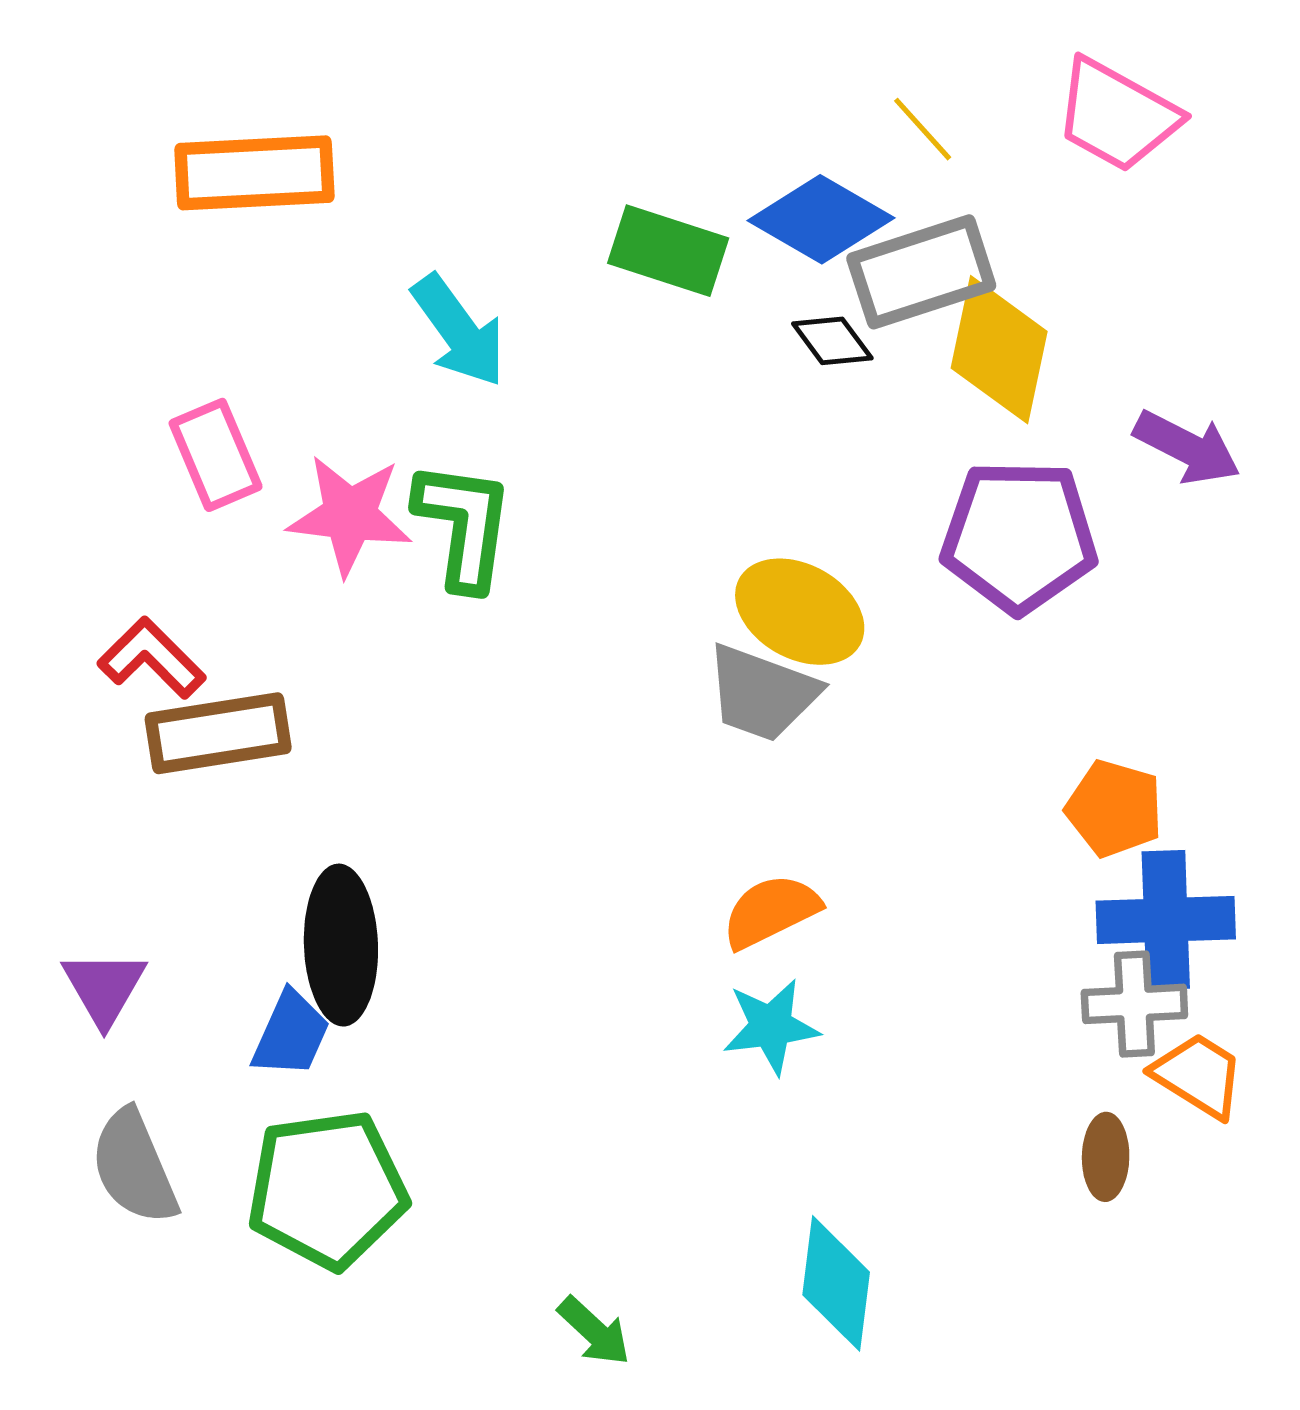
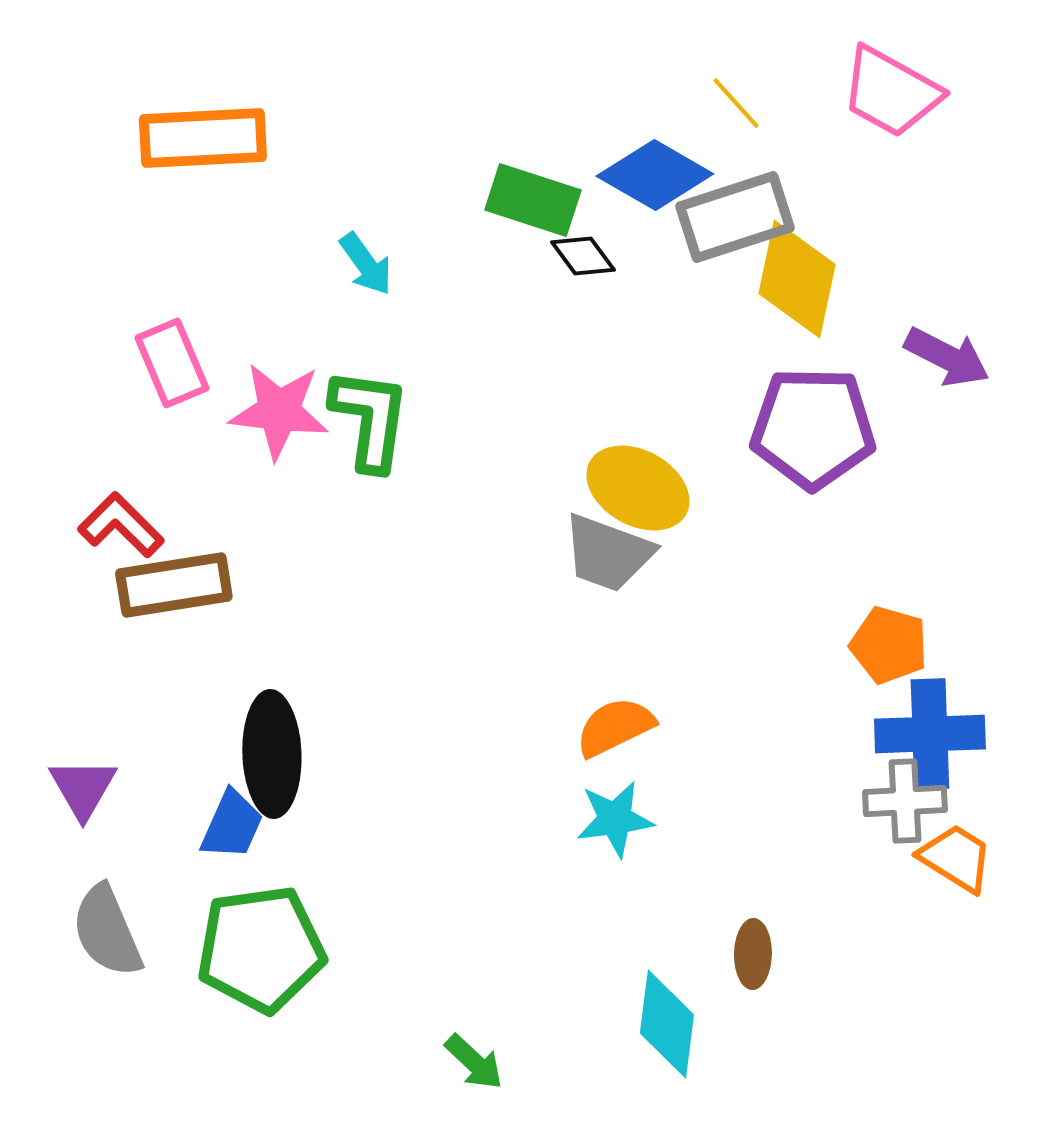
cyan arrow: (459, 331) -> (366, 264), size x0.7
black diamond: (832, 341) -> (583, 256), moved
brown ellipse: (1106, 1157) -> (753, 954), moved

